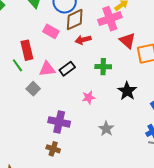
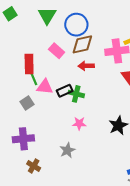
green line: (17, 65) -> (34, 79), moved
green cross: (103, 67) -> (76, 94), moved
purple cross: (59, 122) -> (23, 139), moved, turned -30
gray star: (106, 129) -> (67, 150), moved

